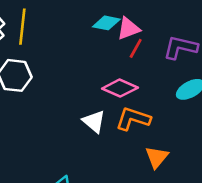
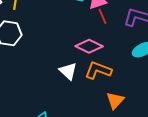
red line: (136, 48) -> (102, 16), turned -56

